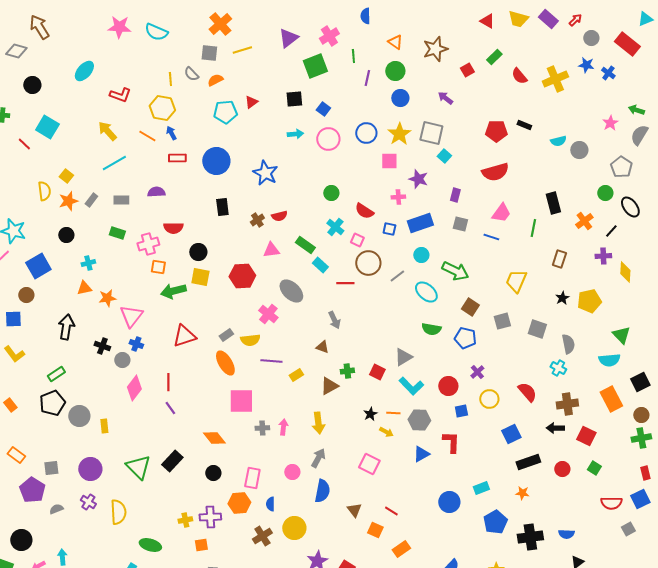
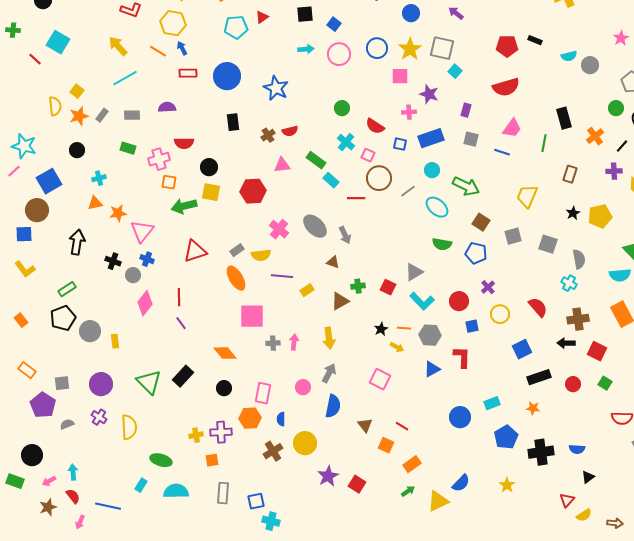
gray ellipse: (291, 291) -> (315, 226), moved
brown circle: (26, 295) -> (37, 210), size x1.5

